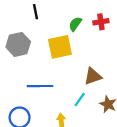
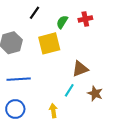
black line: (35, 12) -> (35, 13), moved, turned 48
blue line: (40, 86) -> (19, 79), moved

